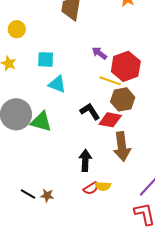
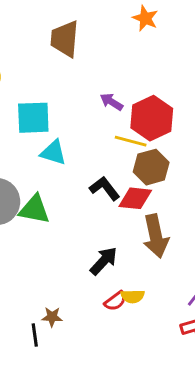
cyan square: (46, 59) -> (33, 118), size x1.4
black arrow: (85, 160) -> (104, 261), turned 45
black line: (28, 194) -> (35, 335), moved, turned 56

